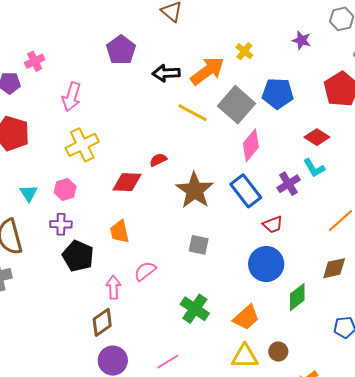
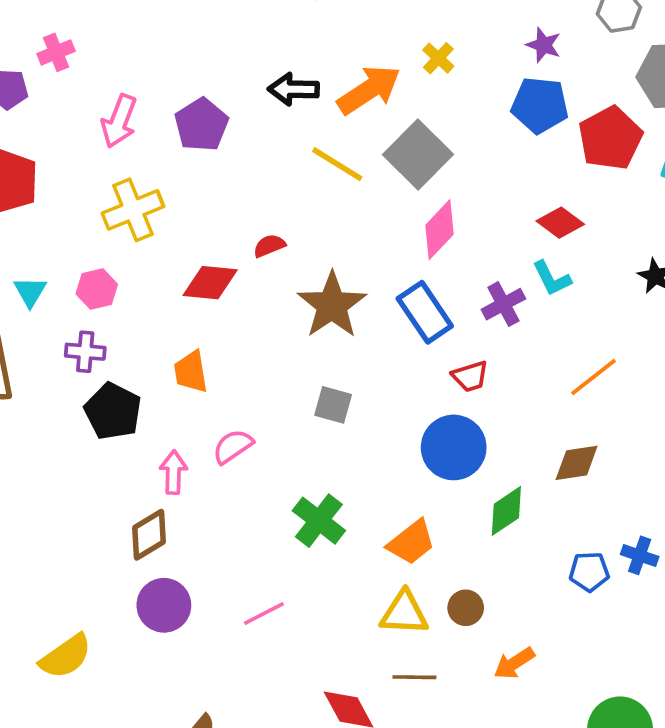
purple pentagon: (121, 50) -> (201, 125), moved
blue pentagon: (278, 93) -> (540, 105), moved

